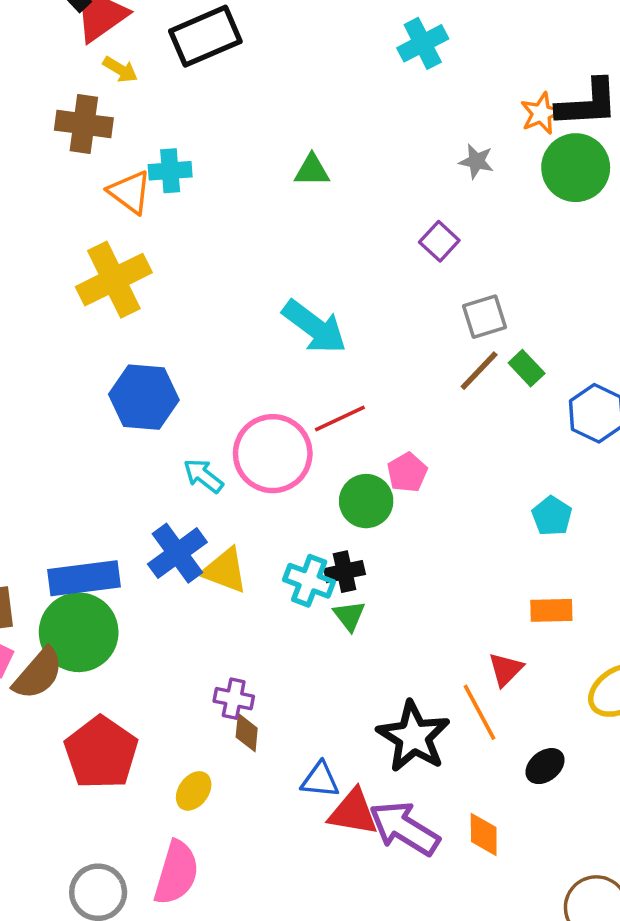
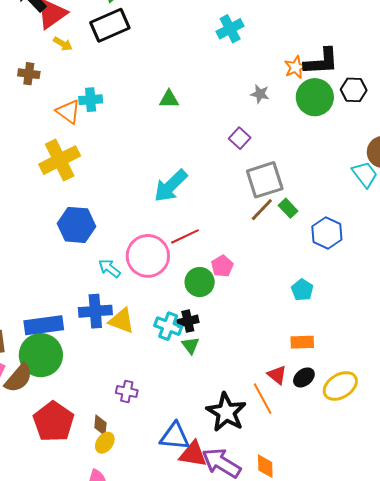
brown cross: (84, 124) -> (29, 74), moved, size x0.7
gray square: (484, 317) -> (265, 180), size x1.5
cyan arrow: (314, 327) -> (171, 186), turned 99
blue cross: (177, 553) -> (95, 311), turned 32
red triangle: (506, 669) -> (277, 375), turned -35
brown diamond: (247, 733) -> (100, 425), moved
black ellipse: (545, 766) -> (304, 377), moved
blue triangle: (320, 780) -> (175, 436), size x1.4

